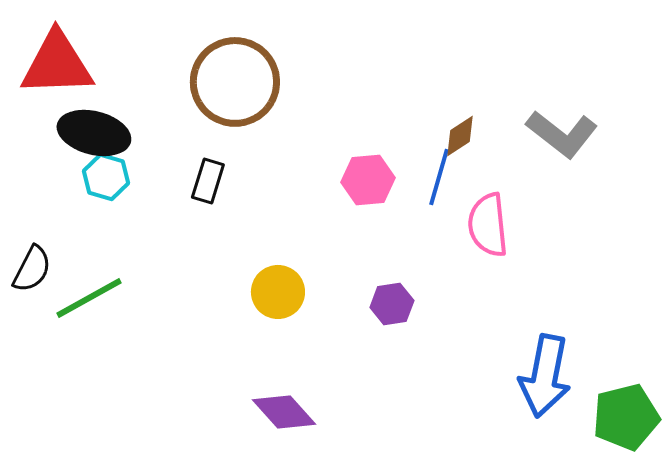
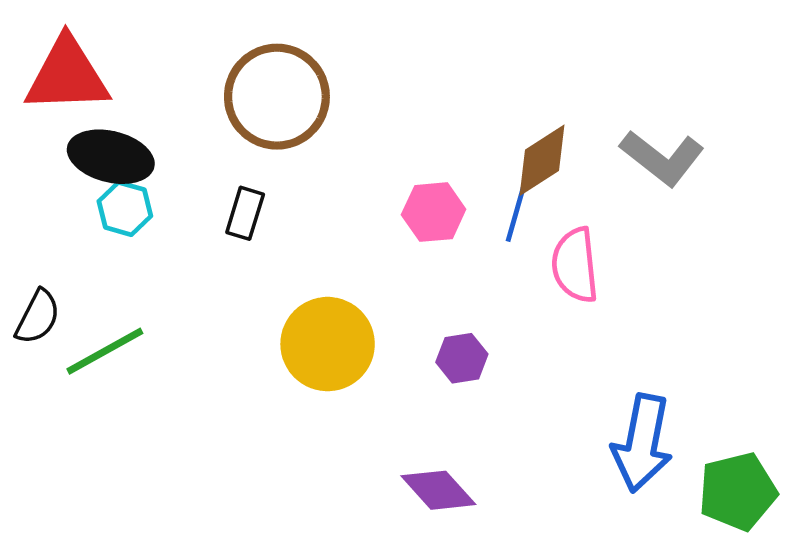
brown diamond: (460, 136) -> (542, 160), size x1.5
yellow circle: (278, 292) -> (328, 344), size x1.5
purple diamond: (284, 412) -> (438, 490), moved

